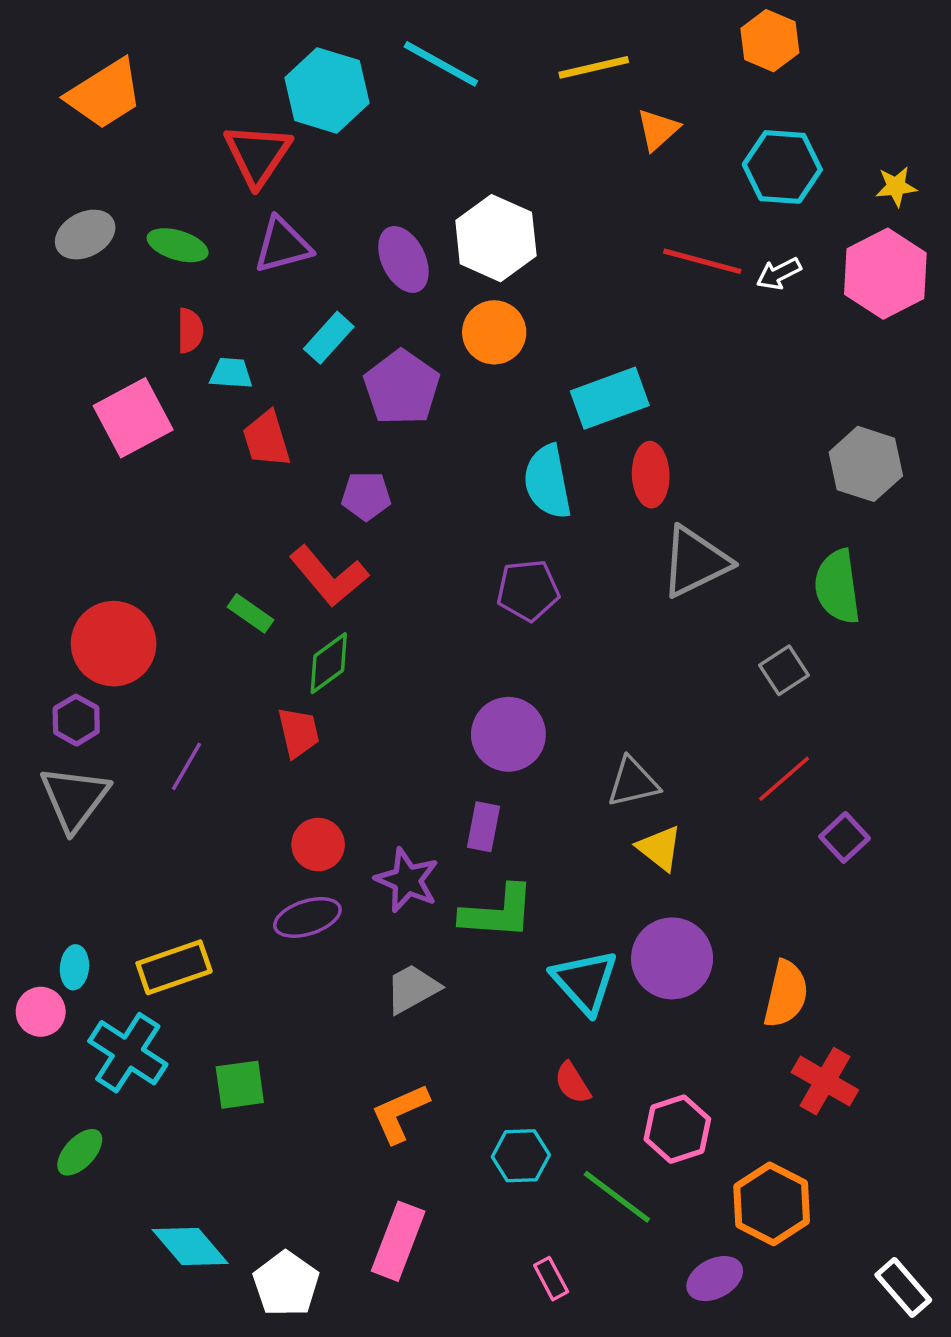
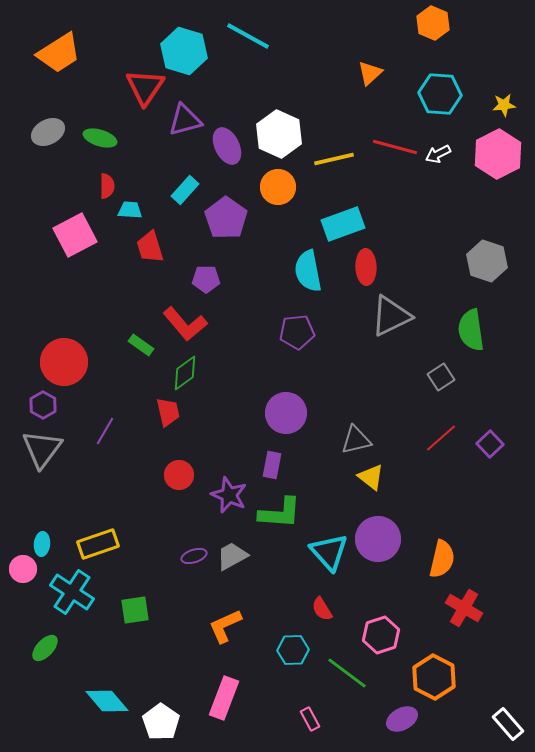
yellow line: (594, 67) -> (334, 159), moved
purple triangle: (283, 245) -> (185, 120), moved
purple square: (845, 837) -> (490, 444), moved
purple ellipse: (307, 917) -> (194, 556), moved, size x0.7

